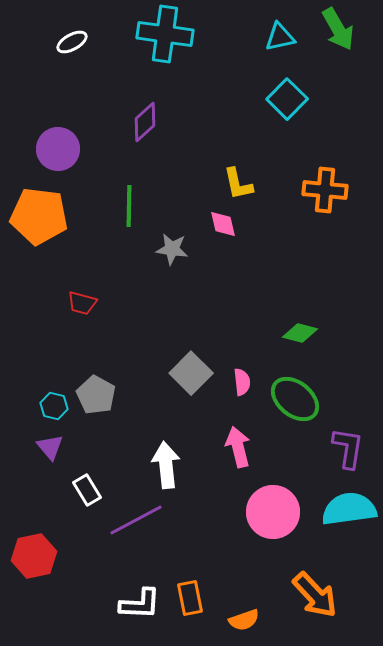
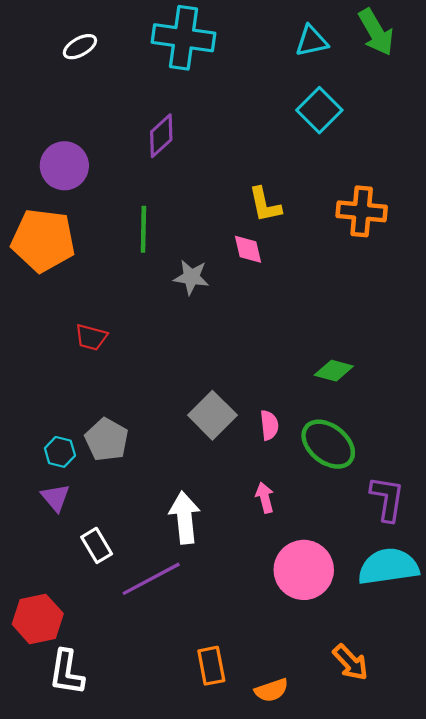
pink arrow: (238, 447) -> (265, 498), size x0.7
orange arrow: (315, 595) -> (351, 662), size x0.7
white L-shape: (140, 604) -> (67, 672), moved, turned 96

